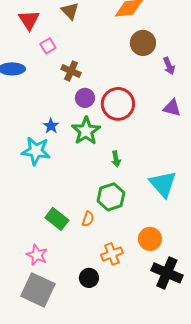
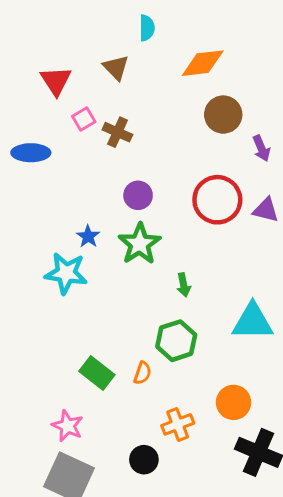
brown cross: (71, 71) -> (117, 132), moved
red circle: (118, 104) -> (217, 200), moved
cyan triangle: (163, 184) -> (253, 322), turned -48

